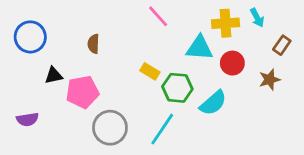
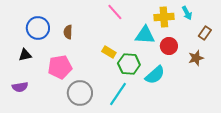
blue circle: (30, 37) -> (38, 28), moved
black triangle: (54, 75) -> (25, 55), moved

